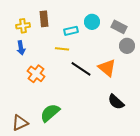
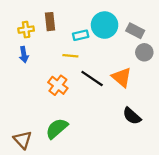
cyan circle: (92, 22) -> (105, 25), size x1.5
orange cross: (36, 74) -> (58, 85), moved
brown triangle: (20, 123) -> (23, 140), turned -48

